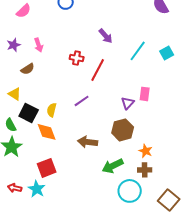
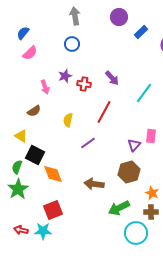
purple star: (14, 45) -> (65, 76), moved
red cross: (77, 58) -> (84, 84), moved
yellow semicircle: (52, 110) -> (68, 120), moved
green semicircle: (11, 125) -> (17, 167), turned 48
cyan star: (37, 189) -> (43, 231), turned -30

